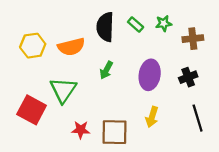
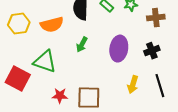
green triangle: (63, 90) -> (45, 62), turned -45
yellow arrow: (152, 117) -> (133, 85), moved

